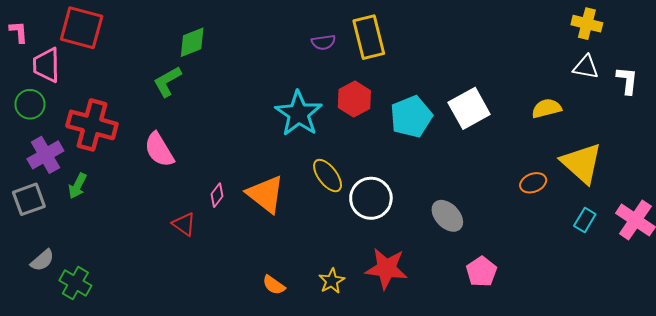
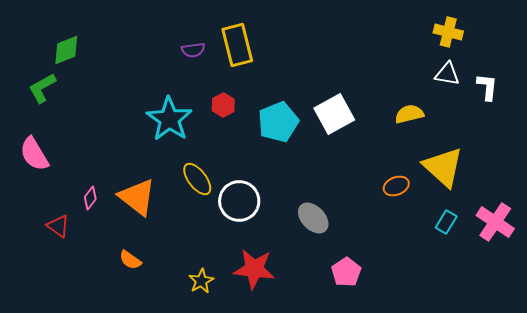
red hexagon: (354, 99) -> (223, 105), size x0.7
orange semicircle: (274, 285) -> (130, 260), moved

